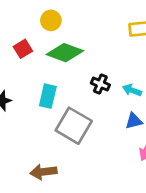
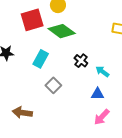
red square: (23, 49) -> (32, 20), size x1.6
gray square: (74, 126) -> (53, 85), size x0.6

